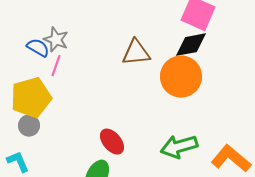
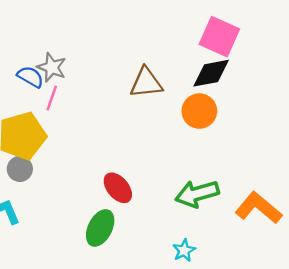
orange circle: (181, 77) -> (199, 111), size x0.7

